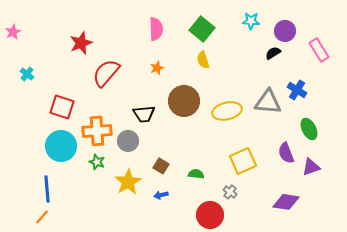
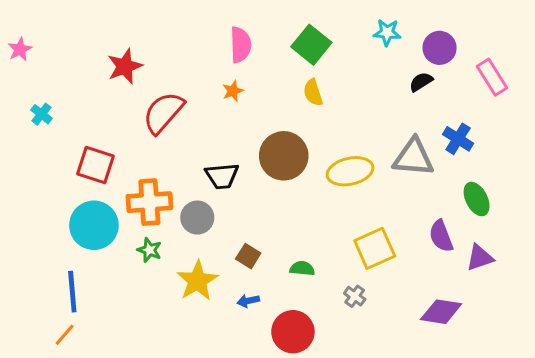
orange star: (157, 68) -> (233, 91), moved
red circle: (210, 215) -> (293, 332), moved

